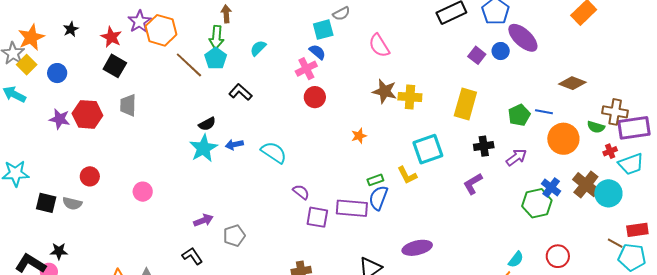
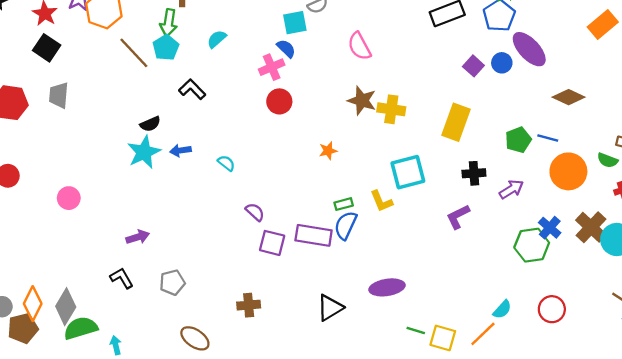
brown diamond: (572, 83) -> (569, 97), moved
cyan semicircle: (274, 152) -> (226, 163), size x0.6
gray pentagon: (234, 236) -> (172, 282), moved

